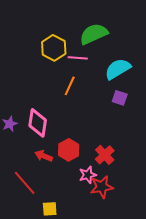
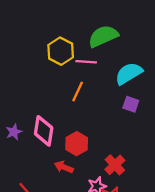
red hexagon: (69, 150) -> (77, 144), moved
red arrow: (44, 156) -> (64, 167), moved

